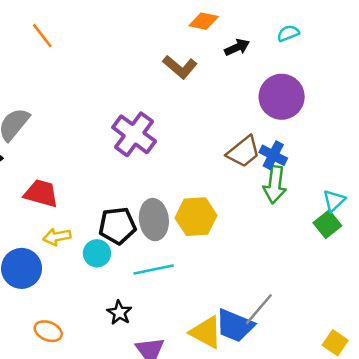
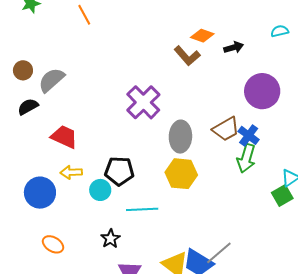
orange diamond: (204, 21) -> (202, 36), moved
cyan semicircle: (288, 33) -> (280, 31), moved
gray ellipse: (154, 220) -> (180, 137), moved

